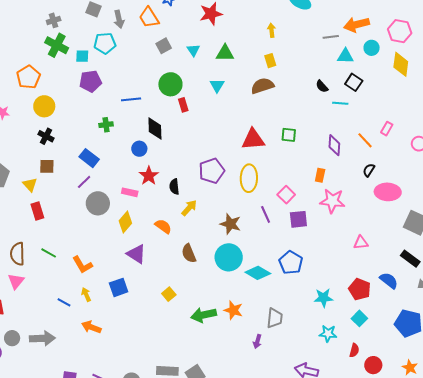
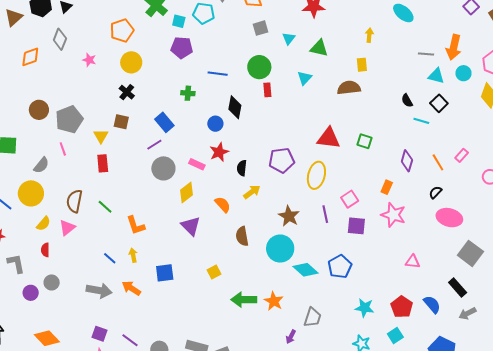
orange arrow: (356, 25) -> (454, 47), turned -75
blue square: (119, 287) -> (165, 273), moved
gray arrow: (42, 338) -> (99, 290), moved

